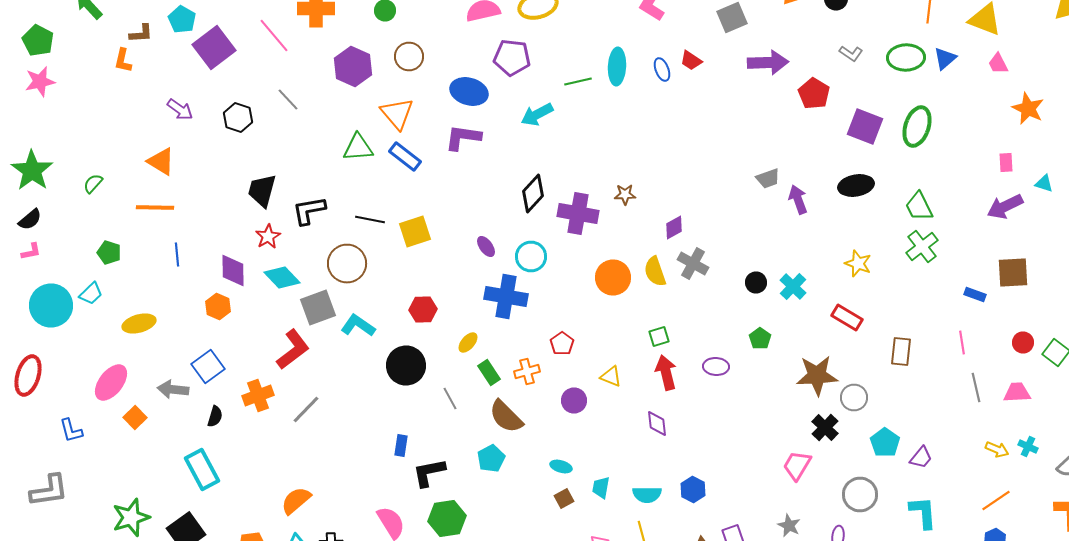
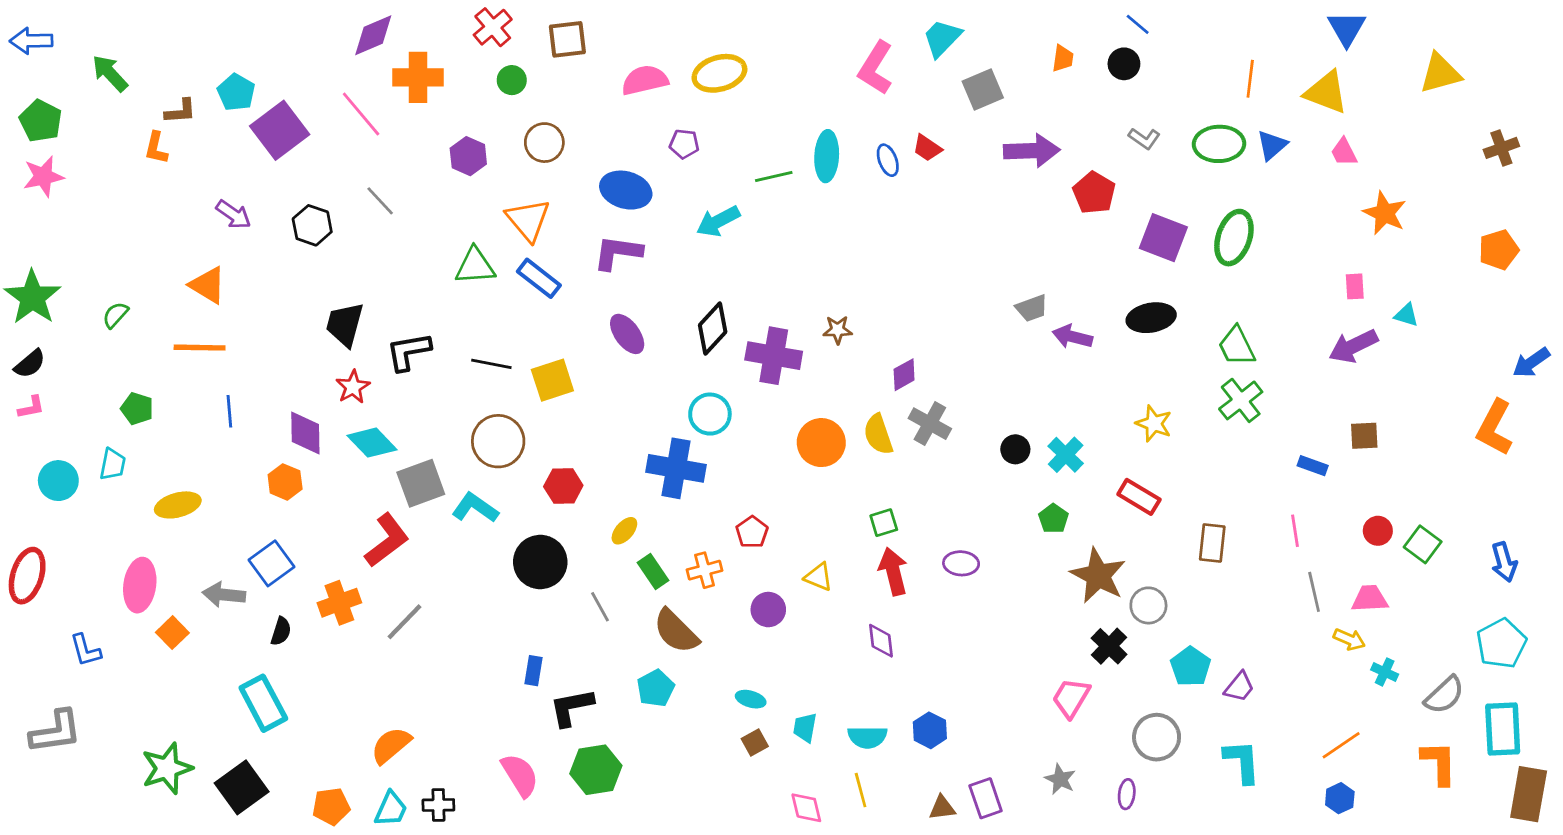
purple pentagon: (512, 58) -> (684, 144), size x0.6
purple hexagon: (353, 66) -> (468, 156), size x0.7
purple arrow: (798, 200) -> (1072, 337), turned -56
purple ellipse: (486, 246) -> (627, 334), moved, size x1.4
brown circle: (347, 264) -> (498, 441), moved
brown square: (1013, 272) -> (1364, 436), size x0.7
cyan trapezoid: (91, 294) -> (113, 464), turned -35
cyan circle: (51, 306) -> (58, 481), size x0.7
green pentagon: (760, 338) -> (1053, 519), moved
brown star: (817, 376) -> (1098, 576), turned 30
pink ellipse: (111, 382) -> (140, 585), turned -30
yellow arrow: (997, 450) -> (1349, 639), moved

